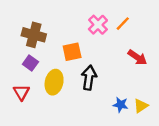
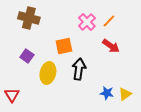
brown cross: (34, 35) -> (29, 18), moved
red arrow: (137, 57) -> (111, 46), moved
red triangle: (21, 92) -> (12, 95), moved

